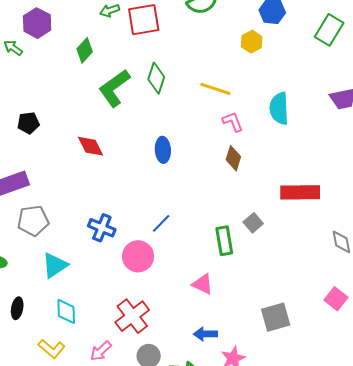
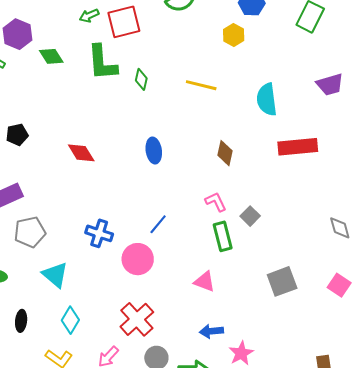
green diamond: (85, 50) -> (51, 56), moved, turned -70
green diamond: (156, 78) -> (141, 79), size x0.7
green L-shape: (114, 88) -> (102, 63), moved, turned -54
pink L-shape: (233, 122) -> (216, 202), moved
red rectangle: (300, 192) -> (298, 147), moved
cyan triangle: (55, 265) -> (55, 275), turned -40
cyan diamond: (66, 311) -> (70, 320), turned 36
gray square: (276, 317) -> (282, 281), moved

